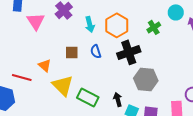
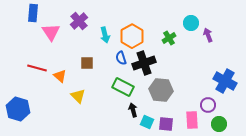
blue semicircle: (96, 51) -> (121, 58), moved
red line: (22, 77) -> (37, 68), moved
yellow triangle: (63, 85) -> (78, 96), size x0.7
green rectangle: (88, 97) -> (123, 87), moved

